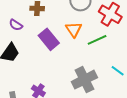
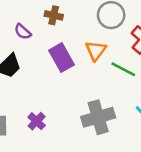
green line: (97, 40) -> (123, 69), turned 42

